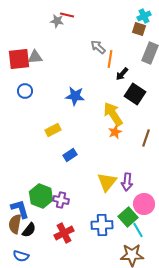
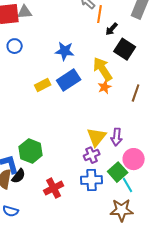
blue rectangle: (70, 155) -> (69, 80), moved, size x1.6
purple cross: (61, 200) -> (92, 155), moved, turned -35
black semicircle: (29, 230) -> (19, 176), moved

